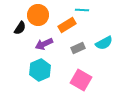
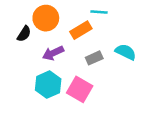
cyan semicircle: (104, 43) -> (126, 52), turned -126
pink square: (81, 80) -> (80, 89), moved

